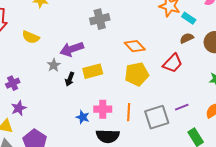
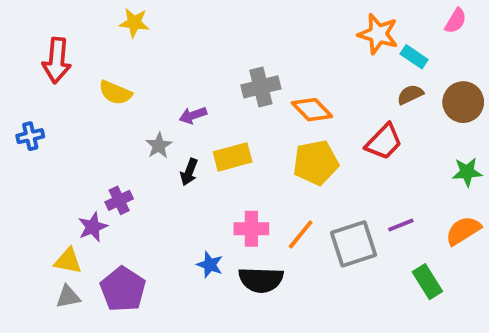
gray cross: (100, 19) -> (261, 87), moved
purple arrow: (72, 49) -> (193, 115), size x0.6
purple cross: (13, 83) -> (119, 200), moved
orange line: (129, 112) -> (301, 234), turned 36
blue star: (83, 117) -> (210, 265), moved

